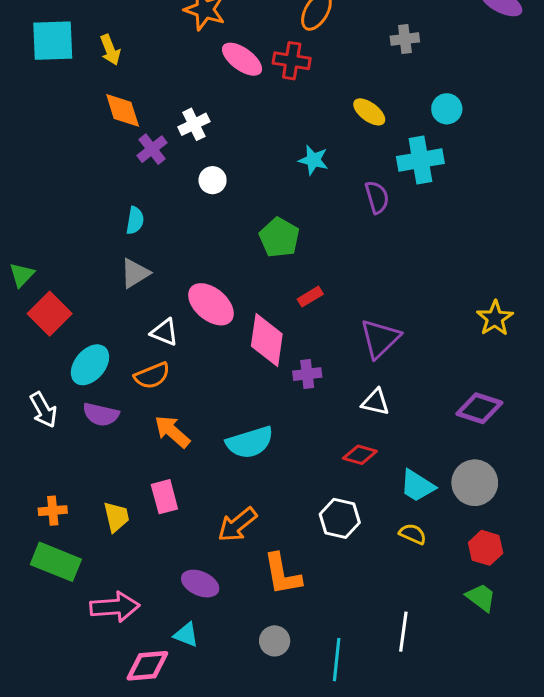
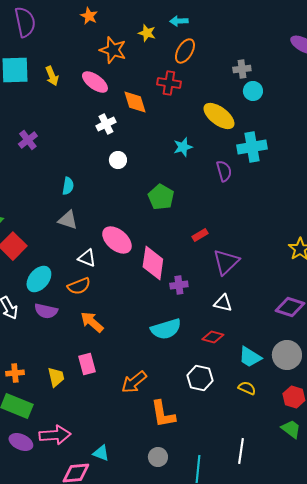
pink ellipse: (242, 59) -> (95, 82), moved
cyan circle: (447, 109) -> (253, 91), moved
orange diamond: (123, 110) -> (135, 102), moved
yellow ellipse: (369, 112) -> (219, 116), size x1.5
purple cross: (152, 149) -> (28, 140), moved
cyan star: (313, 160) -> (183, 147), turned -30
gray triangle: (135, 273) -> (68, 220), turned 50
red rectangle: (310, 297) -> (200, 235), moved
cyan semicircle: (250, 442) -> (166, 329), moved
purple ellipse: (200, 584) -> (21, 442), moved

